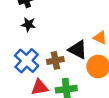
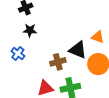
blue cross: (27, 61) -> (18, 54), moved, size x0.6

